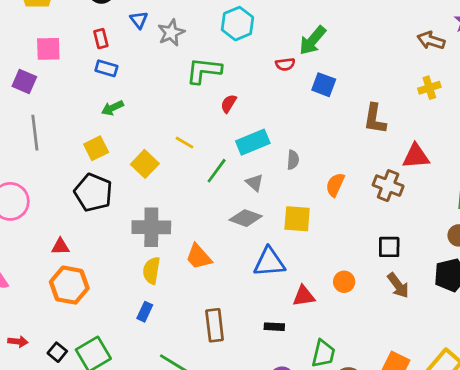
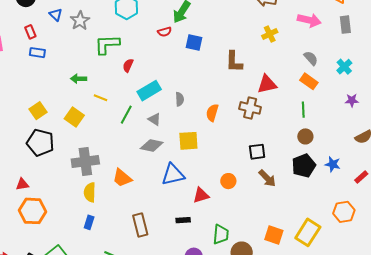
green arrow: (112, 108) -> (79, 79), moved, turned 35

